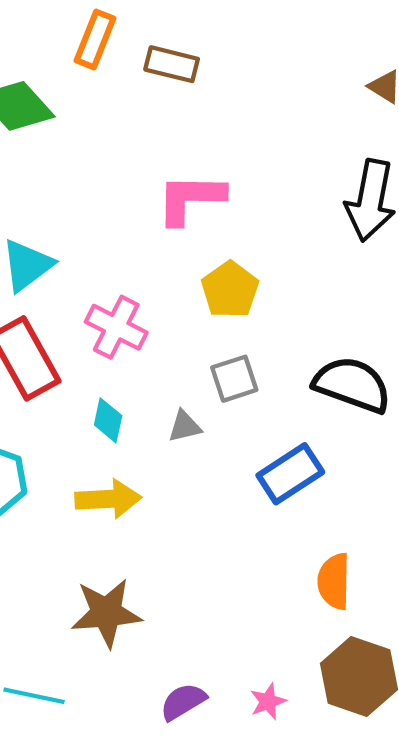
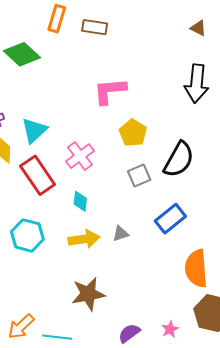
pink cross: (116, 327) -> (80, 156), turned 32
black semicircle: (352, 385) -> (179, 160), moved, turned 105
gray triangle: (185, 426) -> (121, 234), moved
orange semicircle: (334, 581) -> (196, 268), size x1.4

